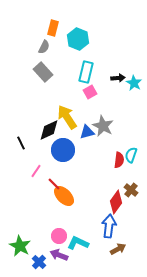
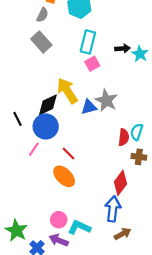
blue circle: (63, 150) -> (46, 126), moved
red line: (54, 184) -> (68, 154), moved
brown cross: (131, 190) -> (139, 157), moved, turned -32

